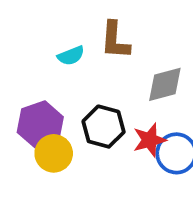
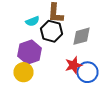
purple hexagon: (40, 125) -> (29, 52), moved
black hexagon: (104, 127) -> (51, 31), moved

